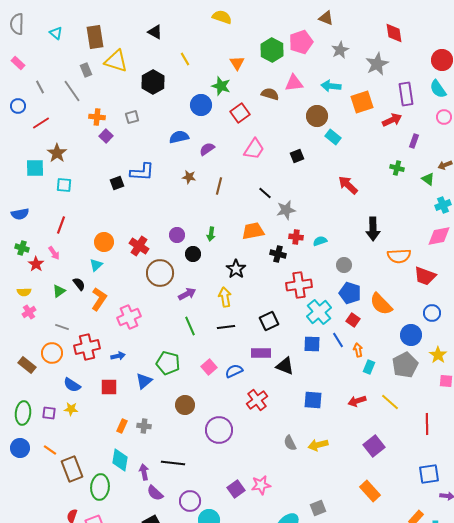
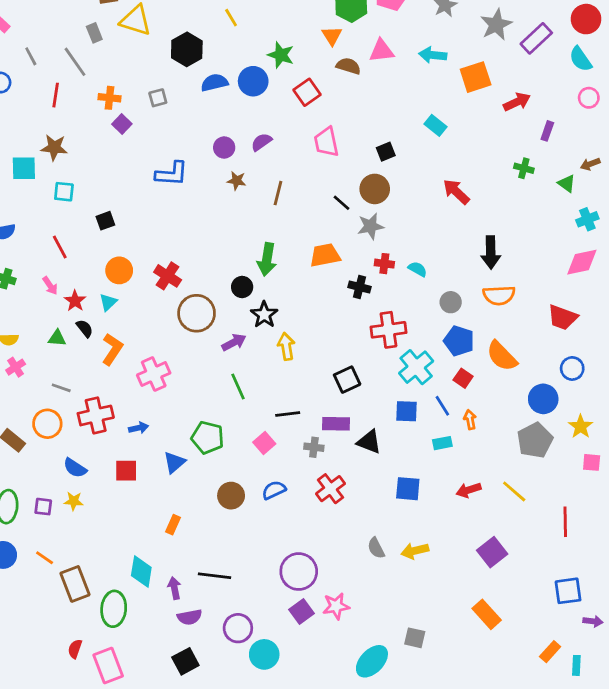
orange triangle: (237, 63) -> (332, 36), moved
purple rectangle: (406, 94) -> (536, 38), moved, turned 55
brown circle: (317, 116) -> (375, 189), moved
red line: (41, 123) -> (56, 95), moved, turned -48
blue semicircle: (179, 137) -> (214, 83), moved
pink trapezoid: (254, 149) -> (326, 142), turned 135
brown star: (57, 153) -> (54, 147), turned -30
black square: (117, 183) -> (105, 221), moved
red line: (61, 225) -> (60, 247), turned -48
green arrow: (211, 234) -> (267, 259), size x1.6
purple circle: (177, 235) -> (224, 147), moved
cyan semicircle: (320, 241) -> (418, 269), turned 48
orange semicircle: (399, 256) -> (499, 295), moved
red star: (36, 264) -> (75, 301), moved
black star: (236, 269) -> (264, 315), moved
green triangle: (59, 291) -> (57, 338), turned 40
black line: (226, 327) -> (288, 414), moved
cyan rectangle: (369, 367) -> (442, 443), moved, turned 56
blue semicircle: (234, 371) -> (274, 490), moved
orange rectangle: (122, 426) -> (173, 525), moved
gray cross: (144, 426) -> (314, 447), moved
purple circle: (219, 430) -> (299, 572), moved
purple semicircle: (155, 493) -> (190, 617), turned -54
gray square: (318, 508) -> (415, 638), turned 35

